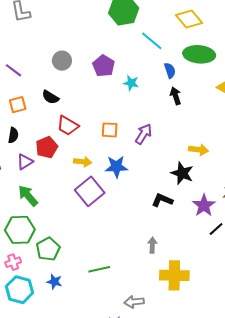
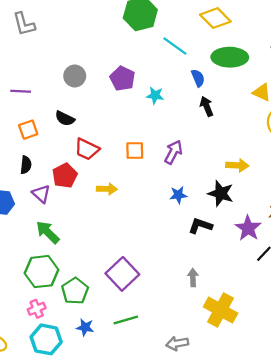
purple line: (14, 70) -> (21, 91), turned -30
purple triangle: (25, 162) -> (41, 194), turned -42
blue star: (116, 167) -> (178, 195), moved, size x0.7
purple square: (90, 191) -> (122, 274), moved
green line: (99, 269) -> (126, 320), moved
yellow cross: (174, 275) -> (221, 310), turned 32

